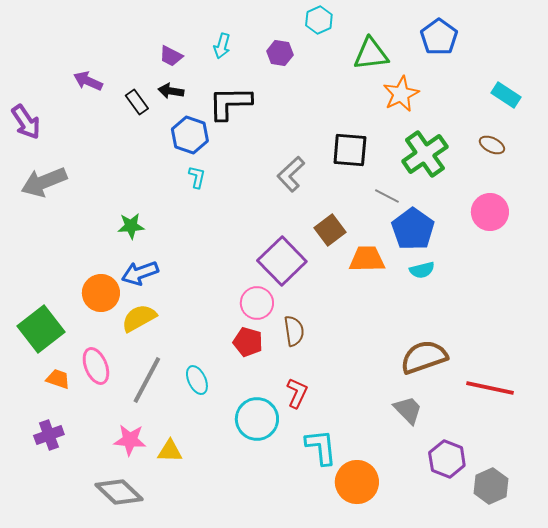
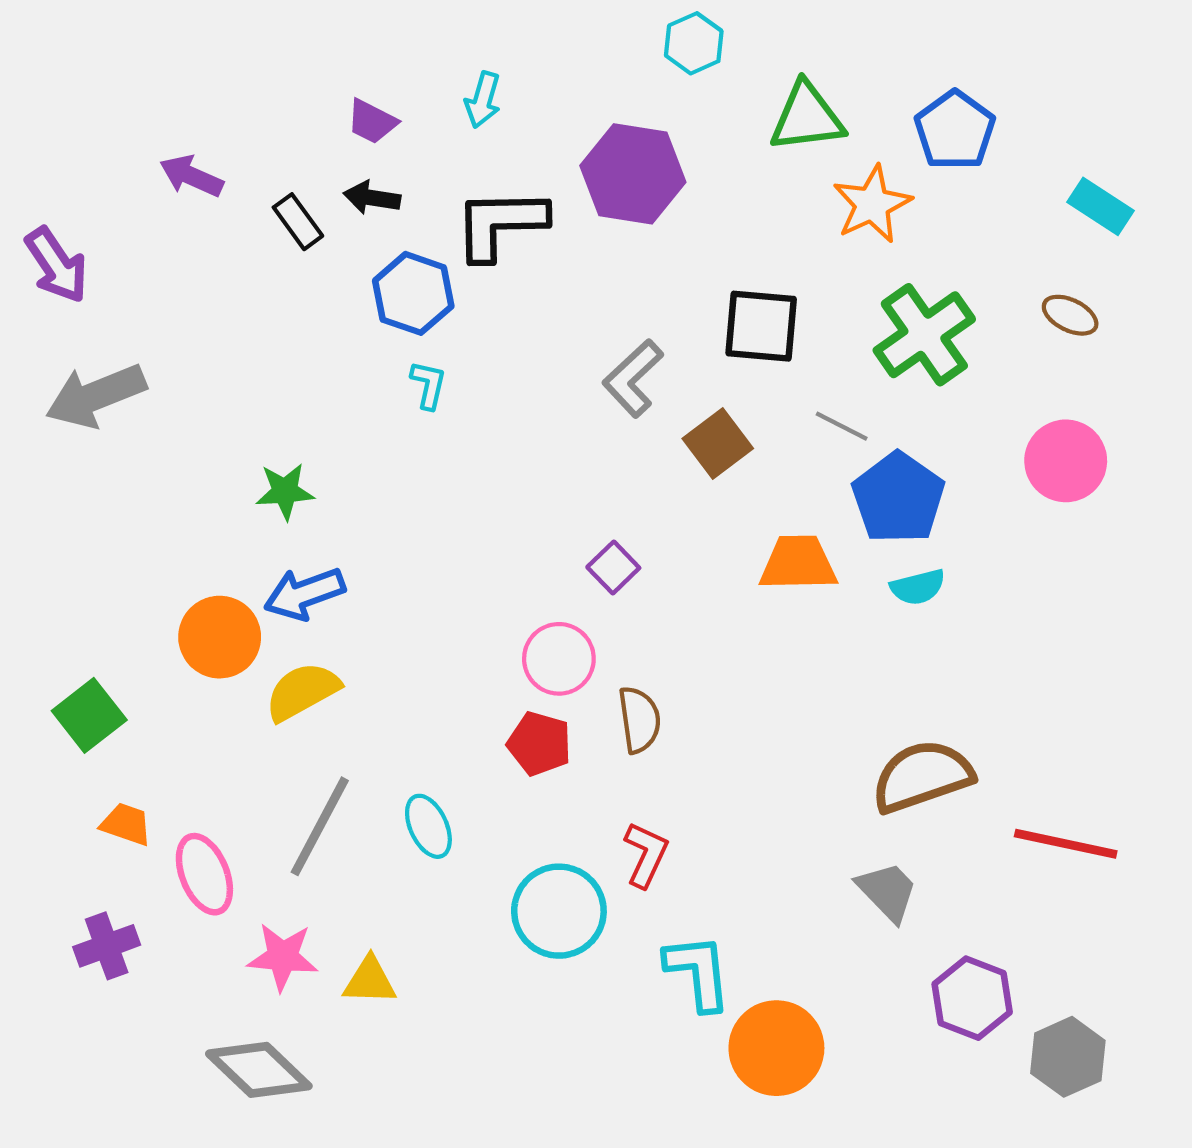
blue pentagon: (439, 37) -> (955, 130), moved
purple hexagon: (280, 53) -> (633, 174), moved, size x1.8
brown square: (330, 230) -> (718, 444), moved
purple square: (282, 261) -> (613, 567), size x0.5
green square: (41, 329) -> (89, 715), size x0.7
pink ellipse: (96, 366) -> (204, 874), moved

